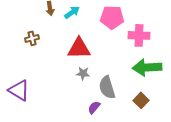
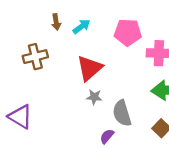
brown cross: (32, 38) -> (35, 57), size x1.5
red triangle: (79, 48) -> (90, 68), turned -40

